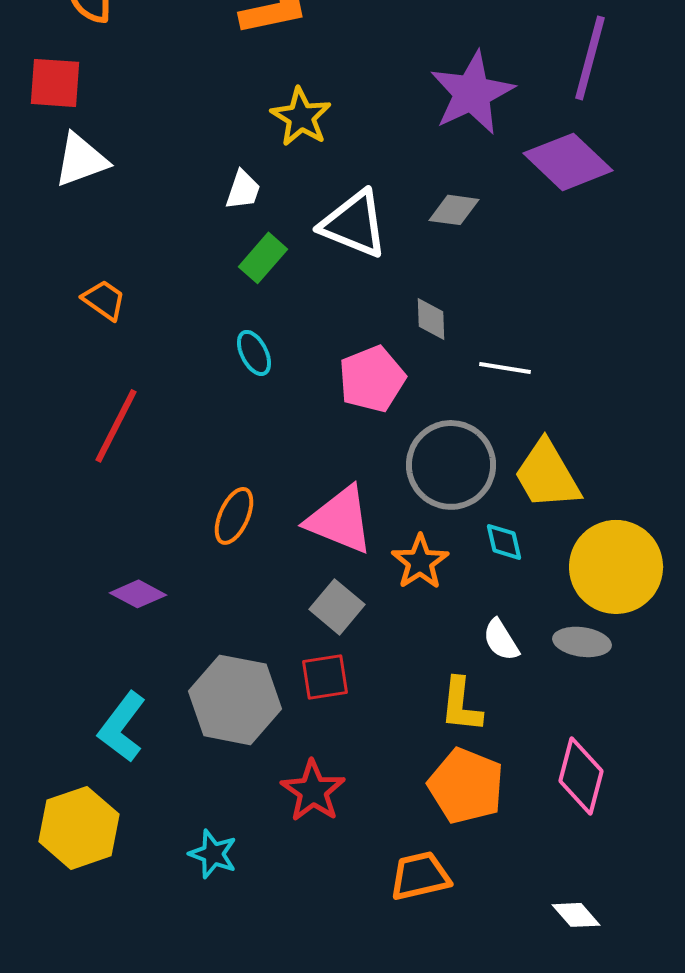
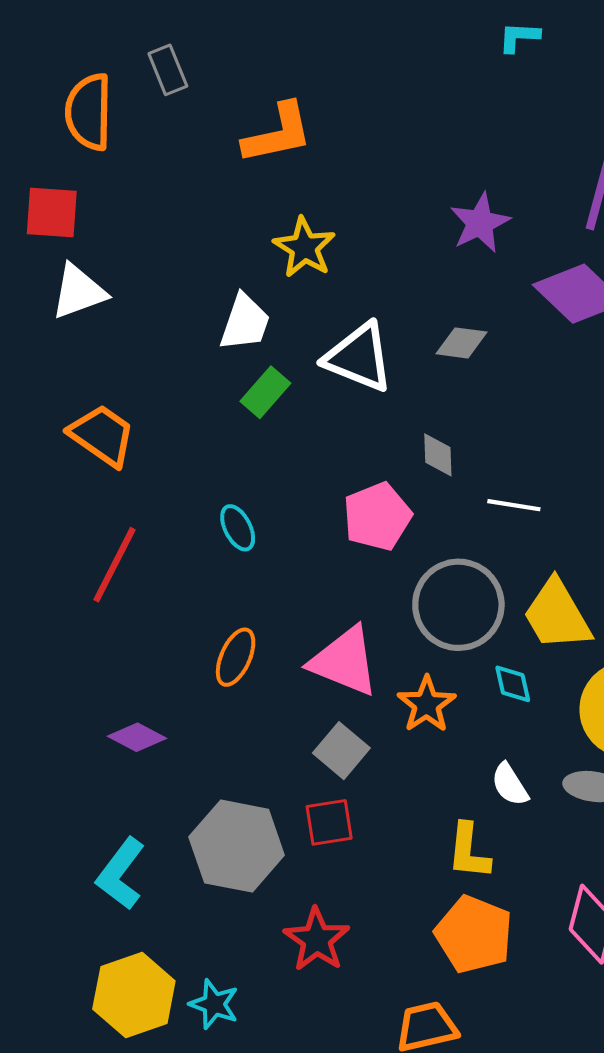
purple star: (472, 93) -> (480, 223), size x0.7
white trapezoid: (243, 190) -> (245, 322), size x1.4
orange trapezoid: (104, 300) -> (102, 435), size x1.5
cyan ellipse: (254, 353) -> (238, 528), moved
yellow hexagon: (79, 828) -> (134, 995), moved

